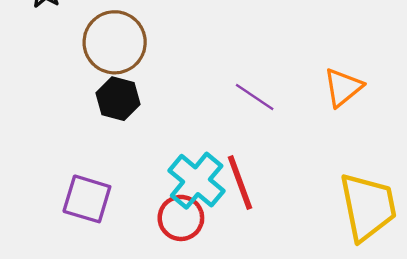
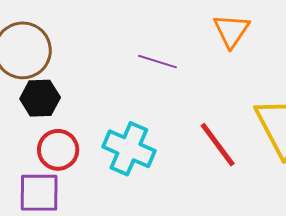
red line: (240, 183) -> (218, 145), moved
red circle: (181, 218) -> (58, 150), moved

